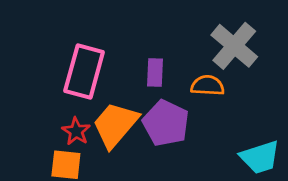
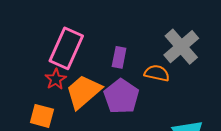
red star: (76, 131) -> (56, 79), moved

